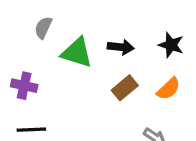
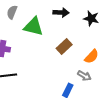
black arrow: (121, 47) -> (61, 12), moved
orange semicircle: (169, 89) -> (92, 56), moved

